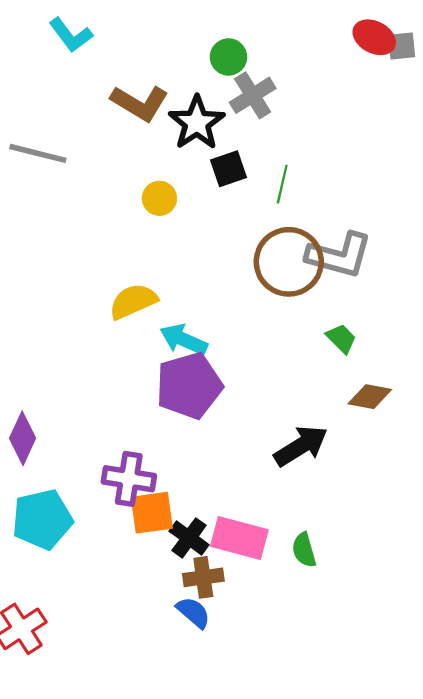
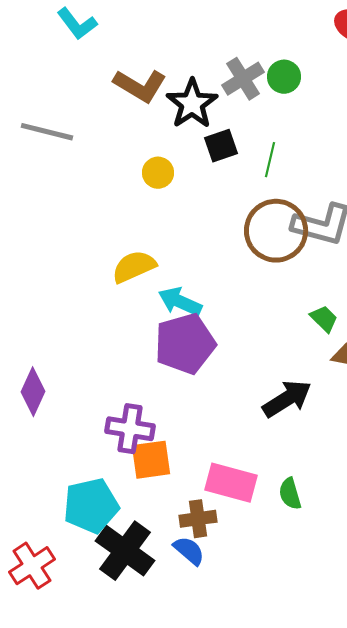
green circle: (228, 57) -> (284, 77), moved
green trapezoid: (341, 339) -> (324, 319), moved
cyan pentagon: (42, 519) -> (91, 506), moved
black cross: (189, 538) -> (125, 551), moved, size x1.6

